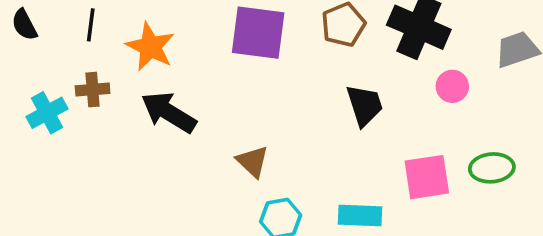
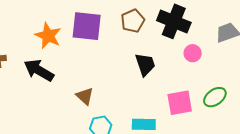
orange star: (150, 47) -> (48, 36), moved
green ellipse: (492, 168) -> (215, 97), turned -30

